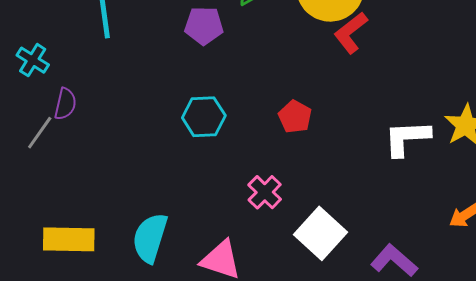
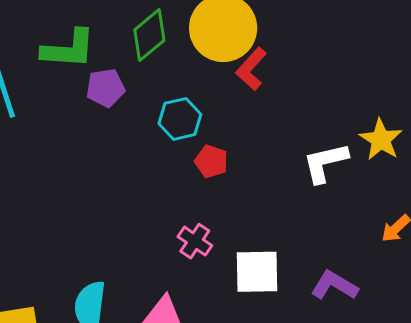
cyan hexagon: (204, 117) -> (180, 119), moved
white square: (320, 233) -> (257, 272), turned -33

